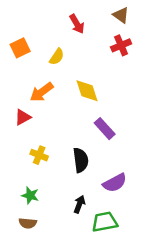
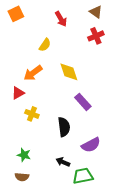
orange square: (20, 48) -> (16, 14), moved
yellow cross: (39, 155) -> (32, 114), moved
black arrow: (79, 204) -> (63, 162), turned -88

